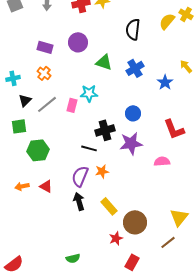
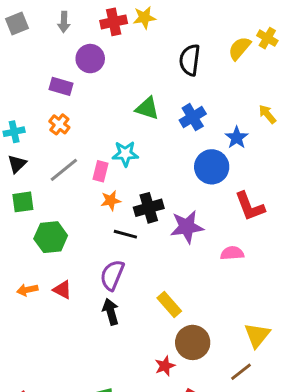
purple circle: (78, 42) -> (90, 59), moved
black triangle: (25, 100) -> (17, 164), moved
blue circle: (133, 113) -> (212, 167), moved, size x1.5
orange star: (102, 171) -> (111, 201), moved
yellow rectangle: (109, 206) -> (169, 304), moved

